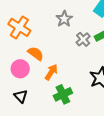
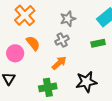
gray cross: (83, 39) -> (62, 40), moved
orange arrow: (51, 72) -> (59, 63), moved

